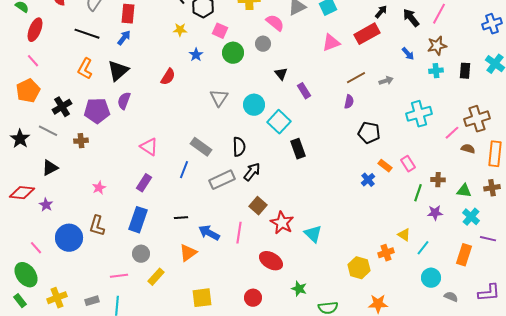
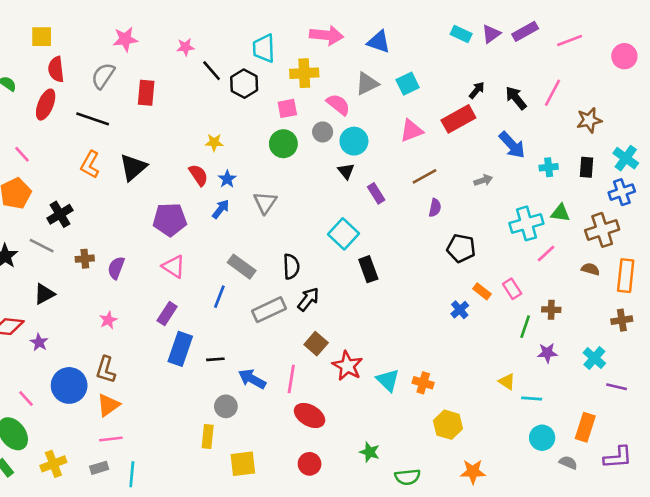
blue cross: (492, 24) -> (622, 192), moved
red ellipse: (35, 30) -> (46, 105), moved
yellow star: (180, 30) -> (214, 142), moved
pink square: (220, 31) -> (287, 108), moved, turned -35
blue arrow: (124, 38) -> (221, 209), moved
brown star: (437, 46) -> (589, 120), moved
blue arrow: (408, 54) -> (512, 145), size x1.6
blue star: (196, 55) -> (227, 179), moved
red semicircle: (168, 77) -> (198, 175), turned -66
brown line: (356, 78) -> (424, 176), moved
purple semicircle: (124, 101) -> (116, 268), moved
cyan circle: (254, 105) -> (354, 141), moved
purple pentagon: (97, 111) -> (170, 220), moved
pink line: (452, 133) -> (546, 253), moved
green triangle: (464, 191) -> (560, 213), moved
blue rectangle: (138, 220) -> (180, 349), moved
cyan line: (423, 248) -> (532, 399), turned 56
orange triangle: (188, 253) -> (108, 405), moved
orange cross: (386, 253) -> (423, 383), moved, turned 35
gray circle: (141, 254) -> (226, 406), moved
orange rectangle: (464, 255) -> (585, 427), moved
red ellipse: (271, 261) -> (310, 415), moved
pink line: (119, 276) -> (111, 439), moved
yellow rectangle: (156, 277) -> (208, 436), moved, turned -36

